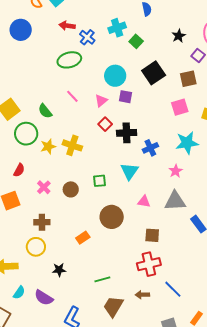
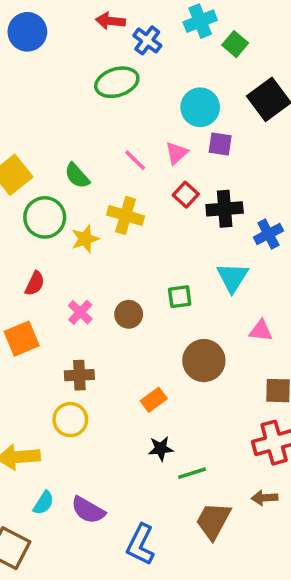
pink line: (72, 96) -> (135, 160), moved
yellow cross: (72, 145) -> (126, 215), moved
black star: (59, 270) -> (161, 449), moved

